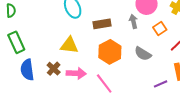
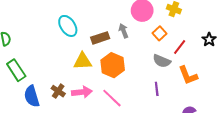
gray arrow: (133, 21) -> (123, 31), moved
yellow triangle: (69, 45) -> (83, 61), moved
gray semicircle: (143, 54) -> (162, 61), moved
purple line: (161, 84) -> (157, 89), moved, turned -64

